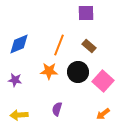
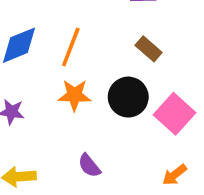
orange line: (59, 45) -> (71, 47), moved
purple semicircle: (57, 109) -> (89, 166), turned -56

